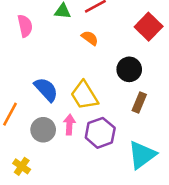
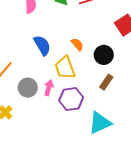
orange semicircle: (90, 38) -> (77, 44), moved
blue semicircle: (46, 89) -> (42, 45), moved

